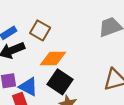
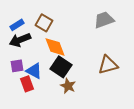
orange diamond: (53, 59) -> (55, 47), turned 70

